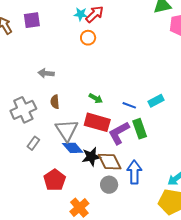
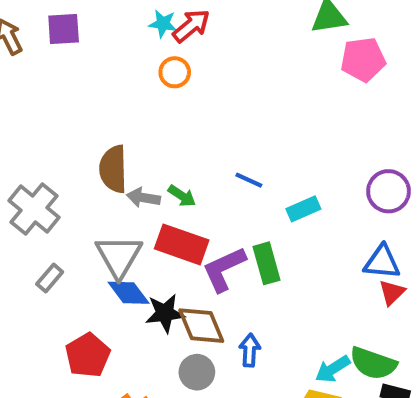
gray arrow: (46, 73) -> (143, 198), moved
brown semicircle: (55, 102) -> (113, 169), moved, size x1.6
blue line: (129, 105) -> (249, 180), moved
gray cross: (23, 110) -> (34, 209), turned -30
blue arrow: (134, 172) -> (250, 350), size x0.7

